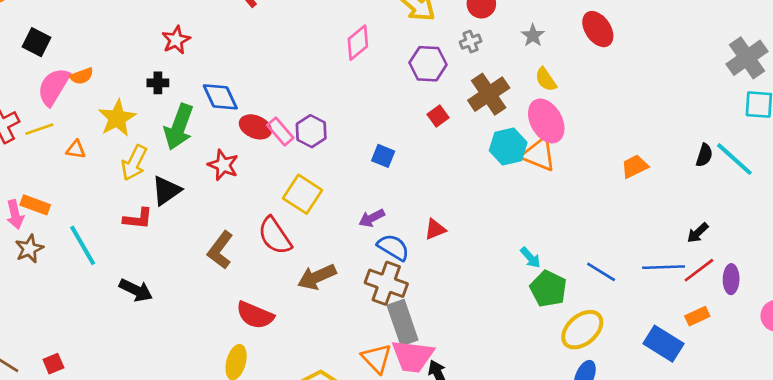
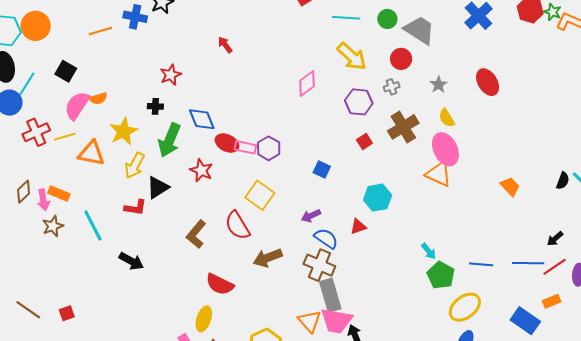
pink rectangle: (280, 131) -> (245, 147), turned -40
cyan hexagon: (508, 146) -> (378, 198), moved
orange triangle: (76, 149) -> (91, 153), size x1.8
orange trapezoid: (635, 166) -> (510, 187), turned 70
blue line: (601, 272) -> (481, 264), turned -30

